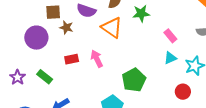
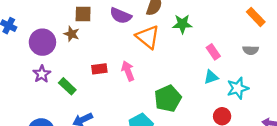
brown star: (66, 27) -> (72, 34), moved
purple circle: (36, 38) -> (42, 42), moved
purple star: (18, 77) -> (42, 74), moved

